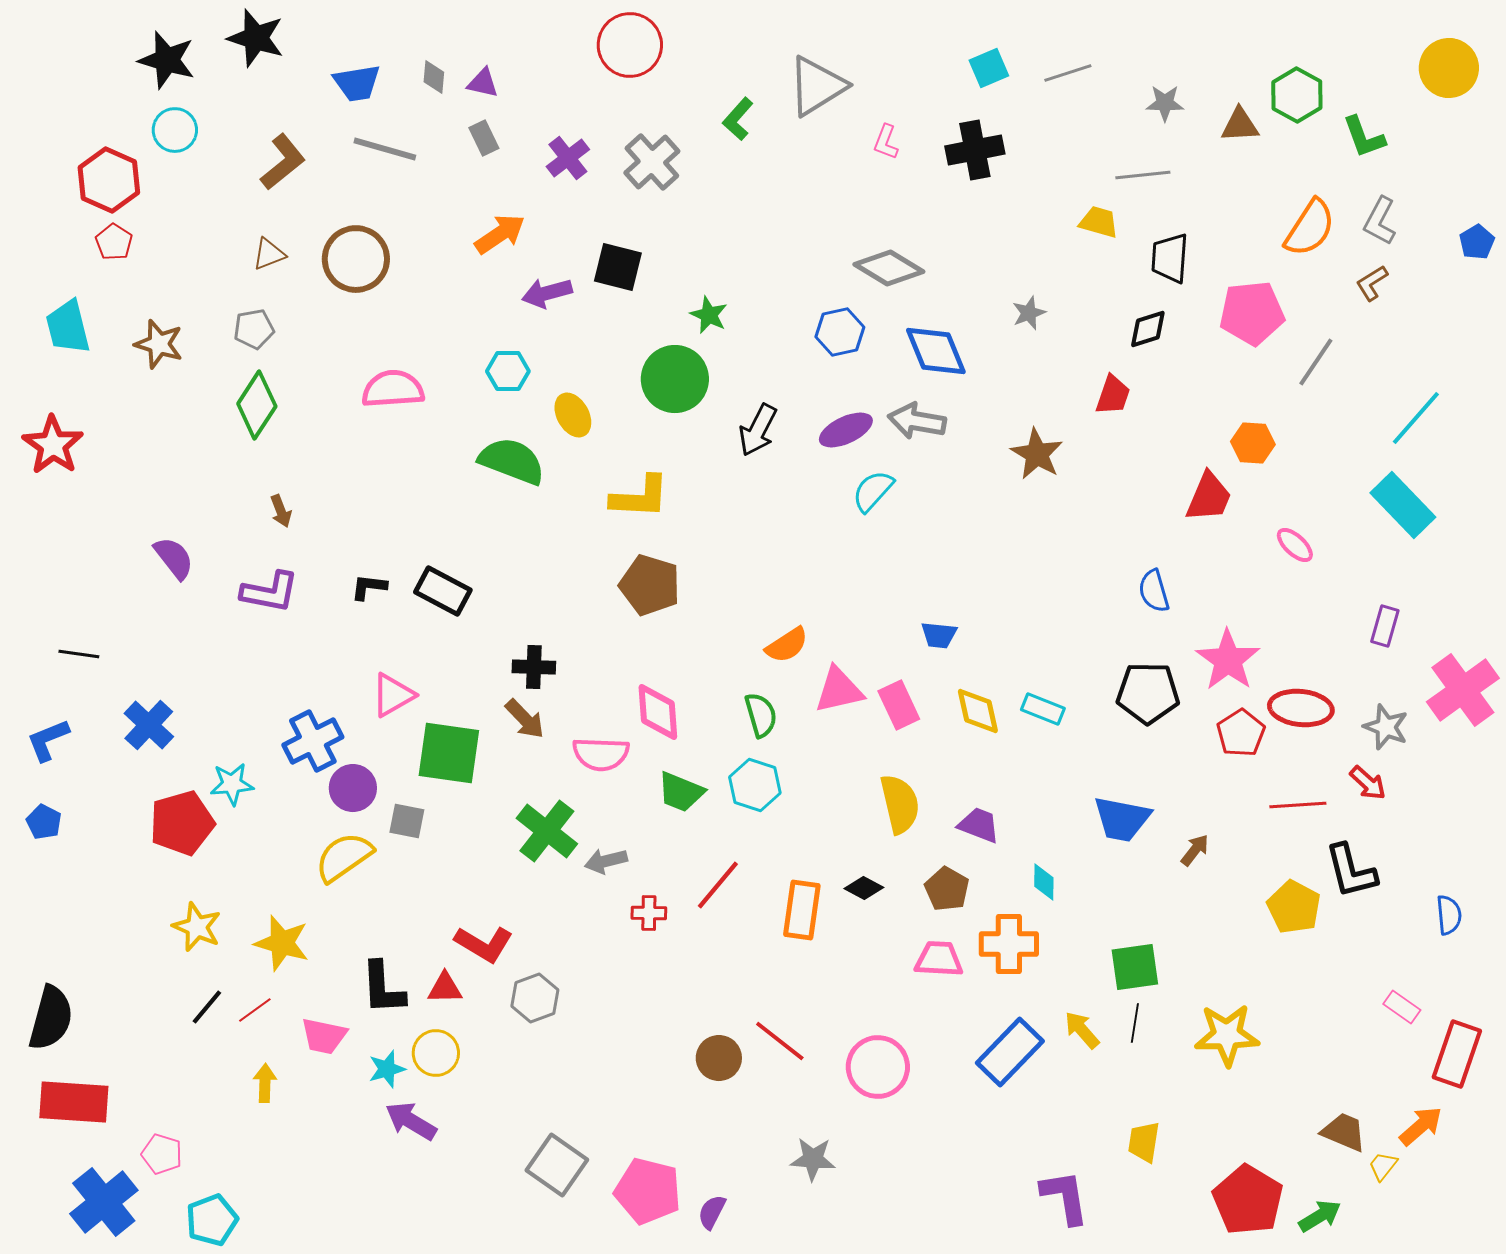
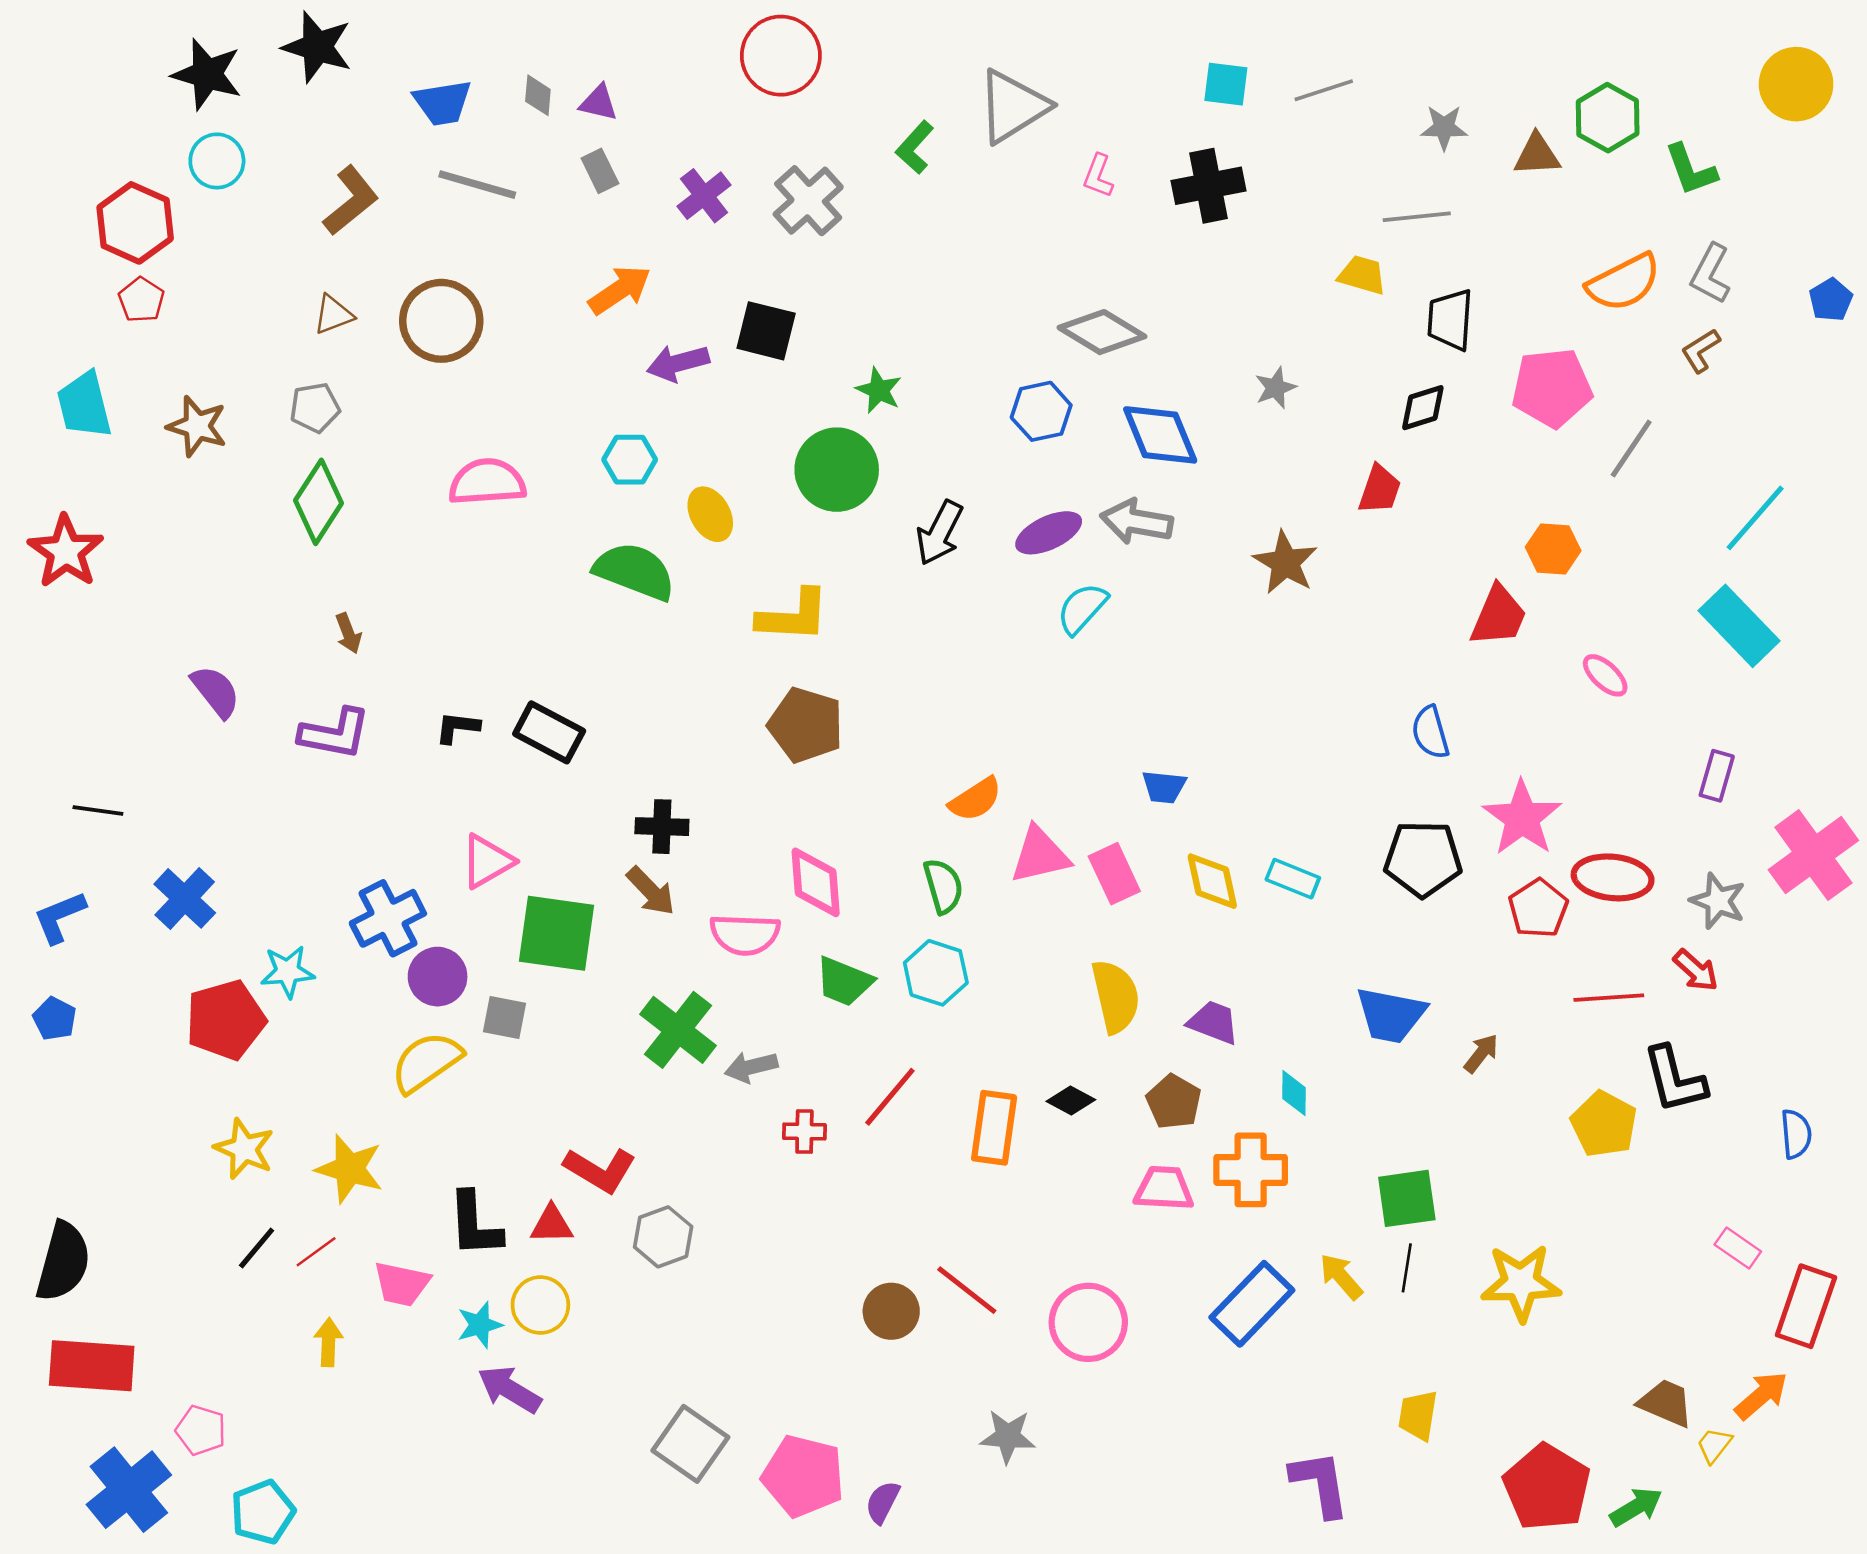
cyan square: (989, 68) -> (1226, 84), turned 30
orange semicircle: (1310, 228) -> (1624, 282), turned 30

